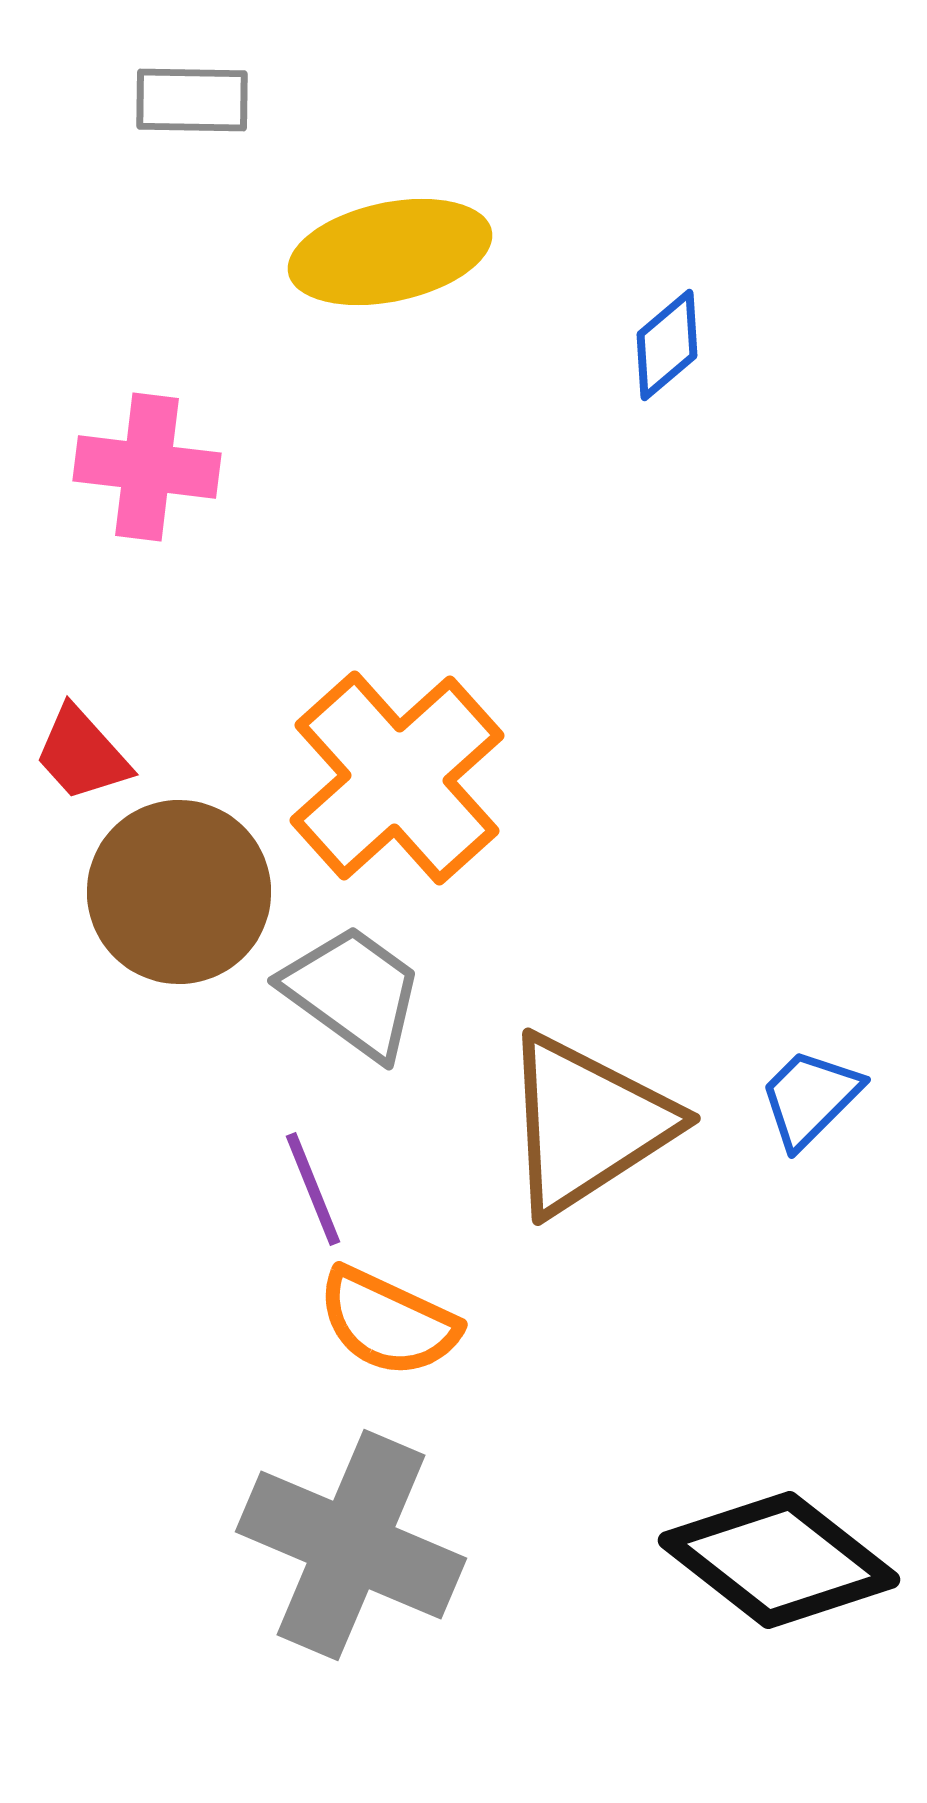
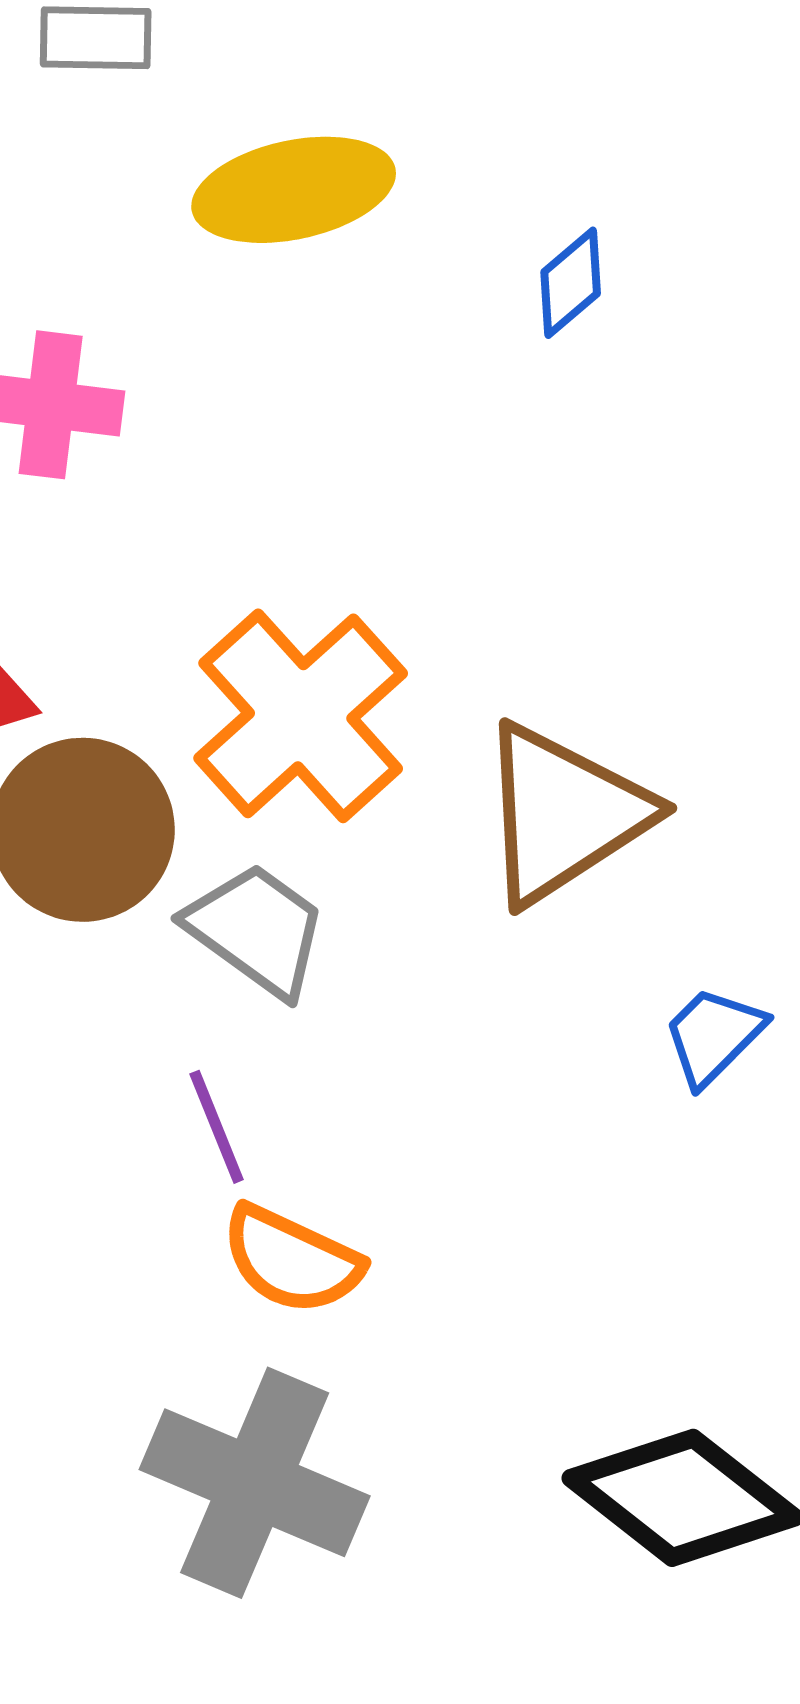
brown triangle: (587, 1124) -> (564, 814), moved

